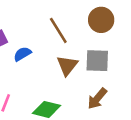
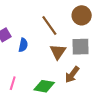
blue semicircle: (22, 54) -> (23, 45), turned 136
brown arrow: (97, 99) -> (72, 75), moved

